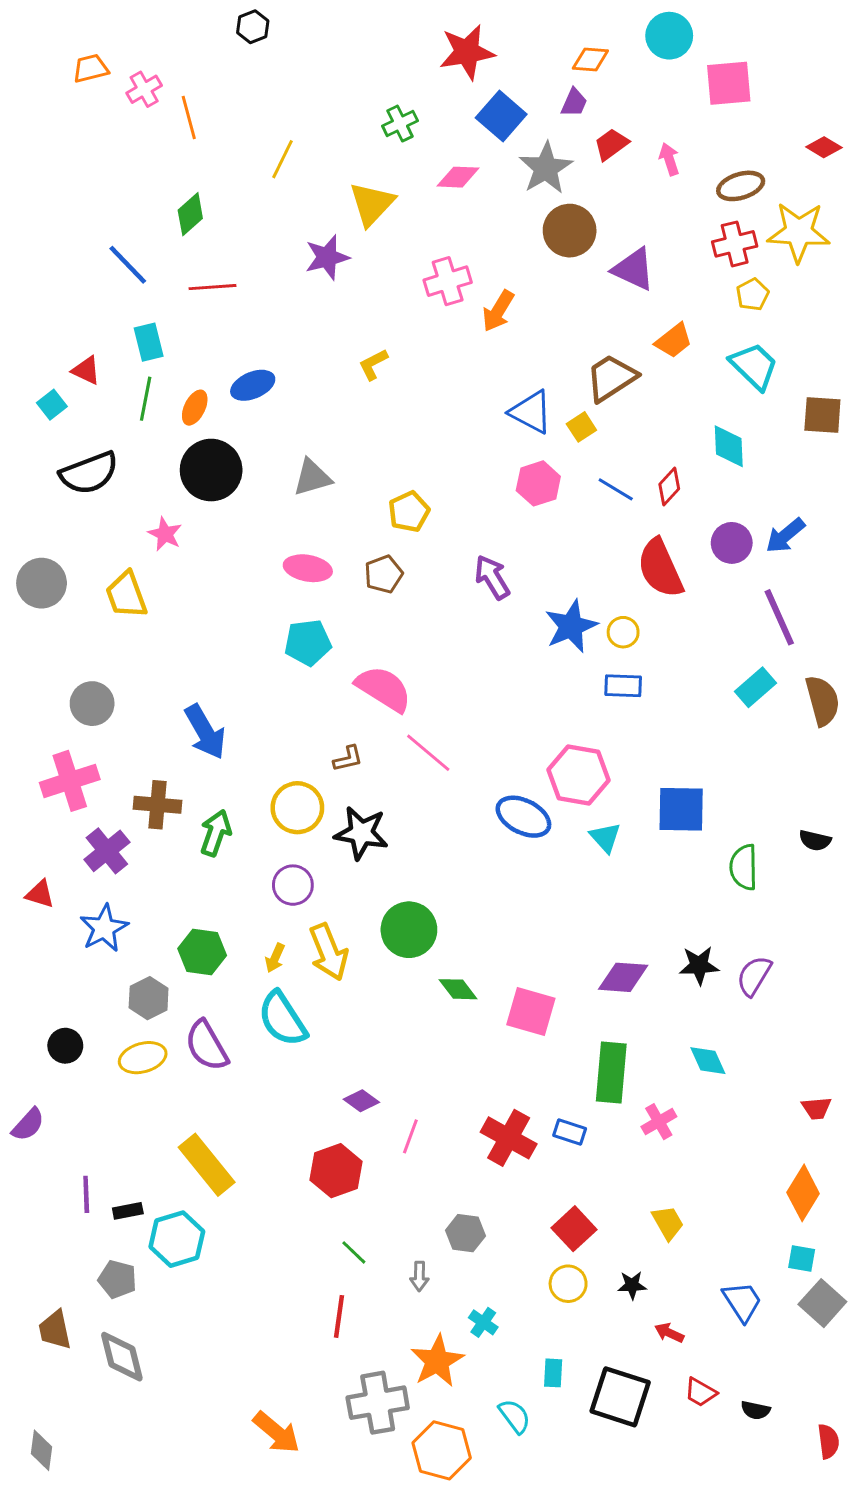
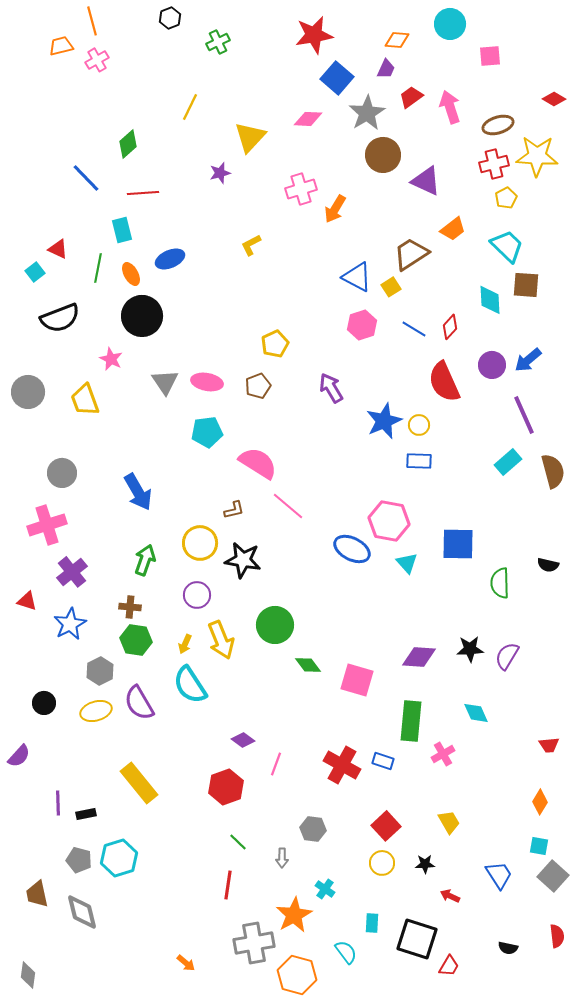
pink square: (729, 83) -> (490, 56), size x0.7
orange line: (189, 118) -> (92, 21), moved
green cross: (400, 123) -> (218, 42), moved
pink arrow: (669, 159) -> (450, 107), size x1.5
purple star: (327, 257) -> (220, 173), size x0.7
cyan rectangle: (149, 342) -> (122, 230), moved
orange ellipse: (195, 408) -> (131, 274), turned -55
brown square: (822, 415) -> (526, 285), moved
gray triangle: (312, 477) -> (165, 382), moved, turned -48
brown cross: (158, 805) -> (130, 607), moved, size x0.7
orange diamond: (803, 1193) -> (540, 802), size x0.7
cyan hexagon: (177, 1239) -> (119, 858), moved
red trapezoid: (700, 1392) -> (449, 966), moved, turned -90
orange arrow: (277, 1432) -> (186, 963), size x0.6
red semicircle: (828, 1441) -> (557, 936), moved

